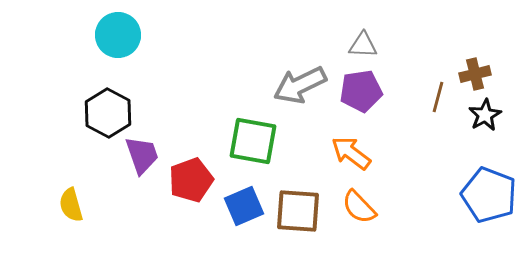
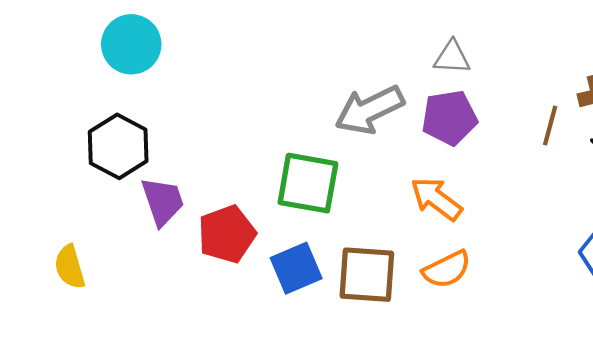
orange semicircle: (359, 207) -> (447, 269), turned -72

